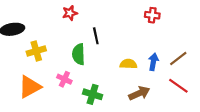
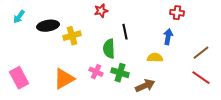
yellow cross: (36, 51) -> (72, 36), moved
blue arrow: (153, 62) -> (168, 37), moved
brown arrow: (139, 93) -> (145, 86), moved
green cross: (93, 94) -> (120, 73), moved

